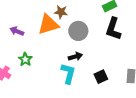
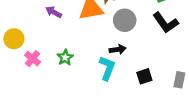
black L-shape: (113, 29) -> (165, 23), turned -60
green star: (25, 59) -> (65, 57), moved

